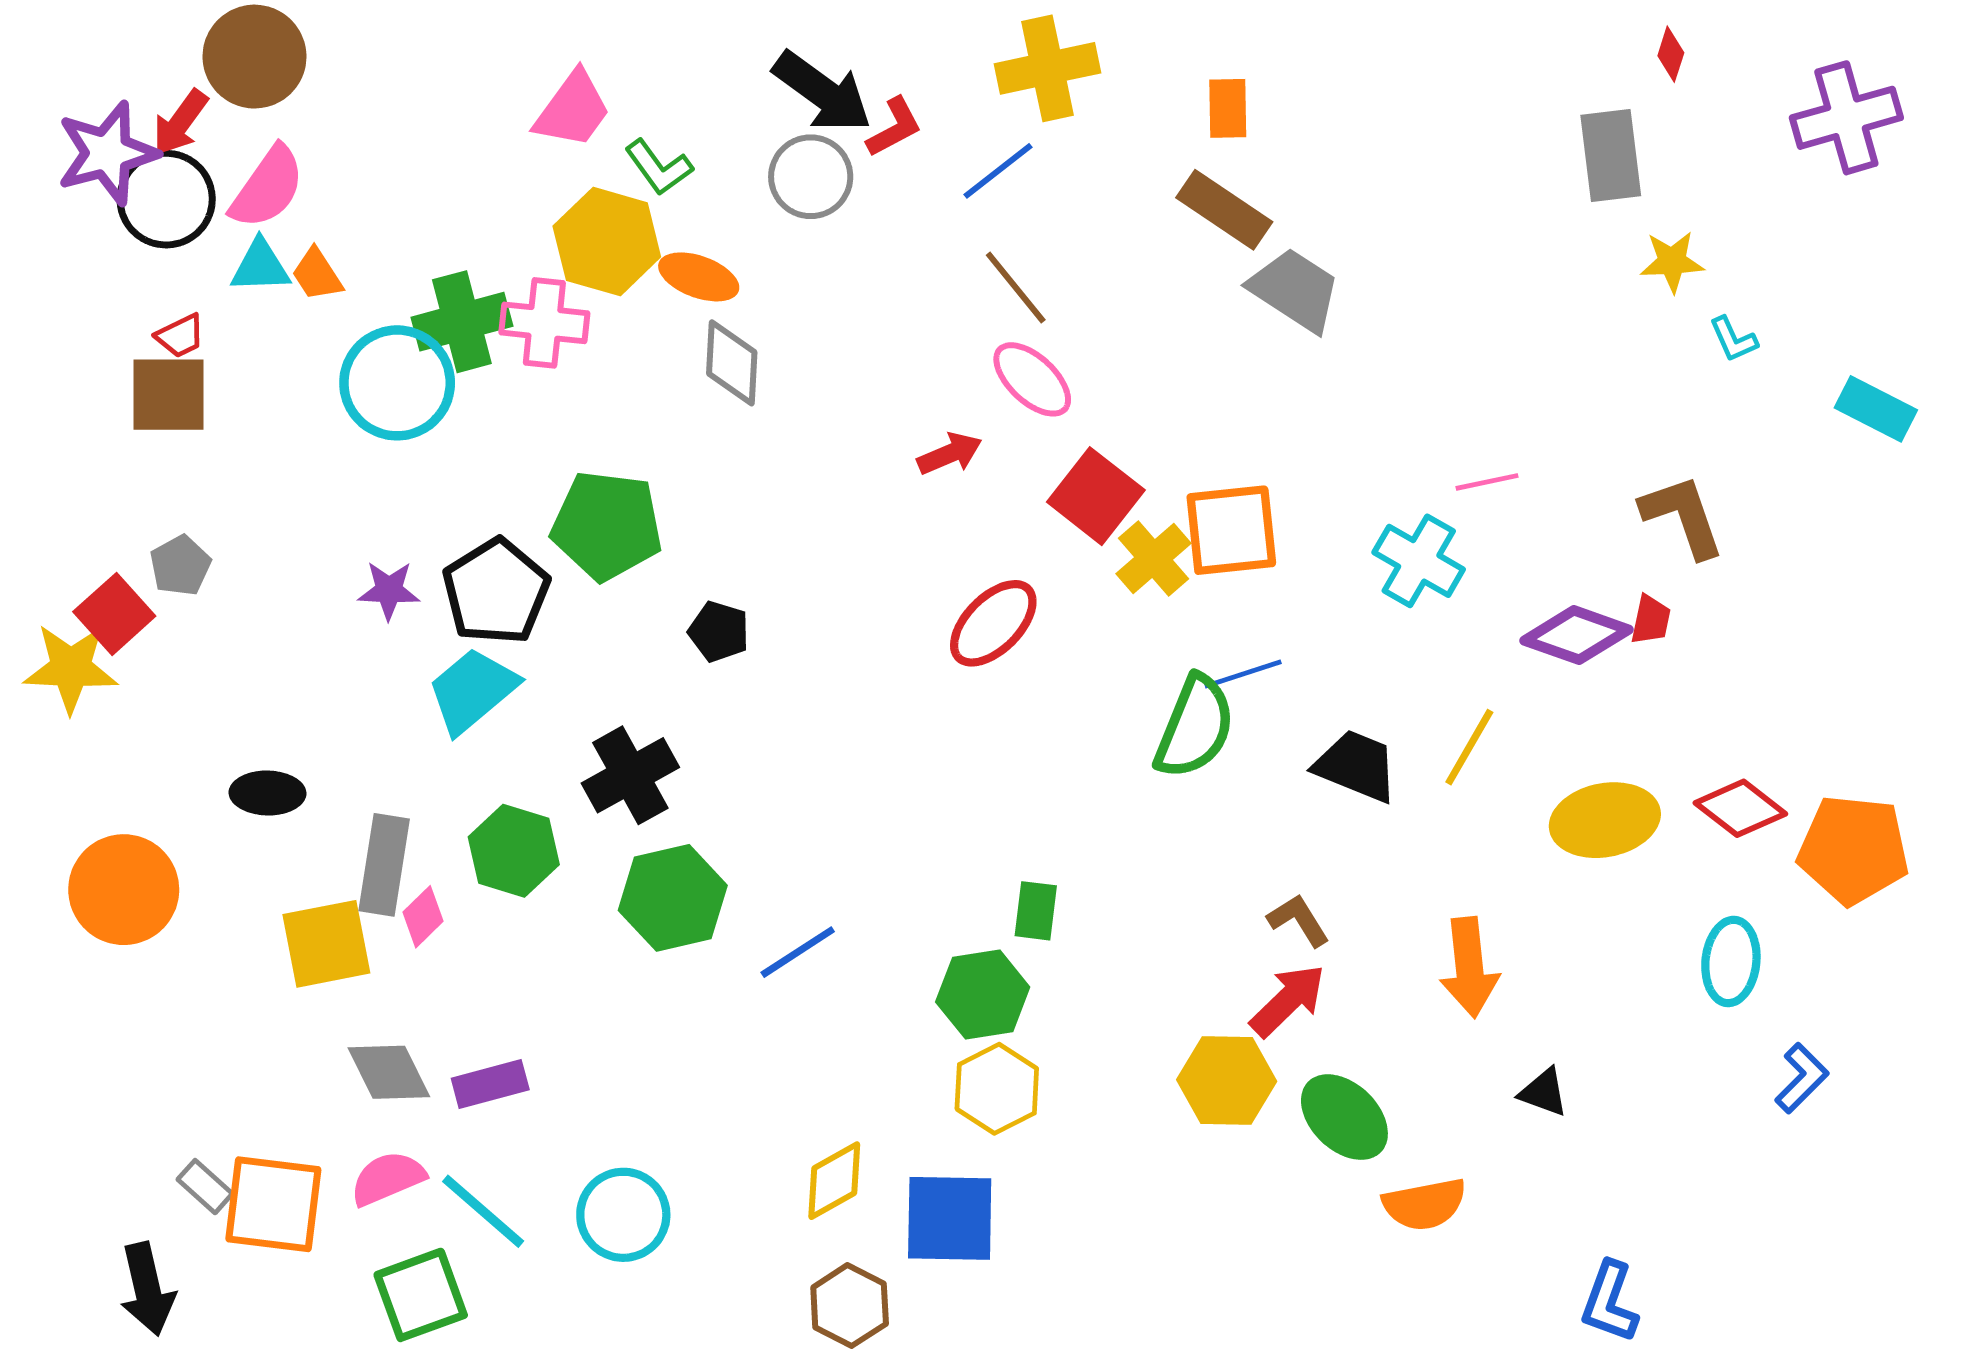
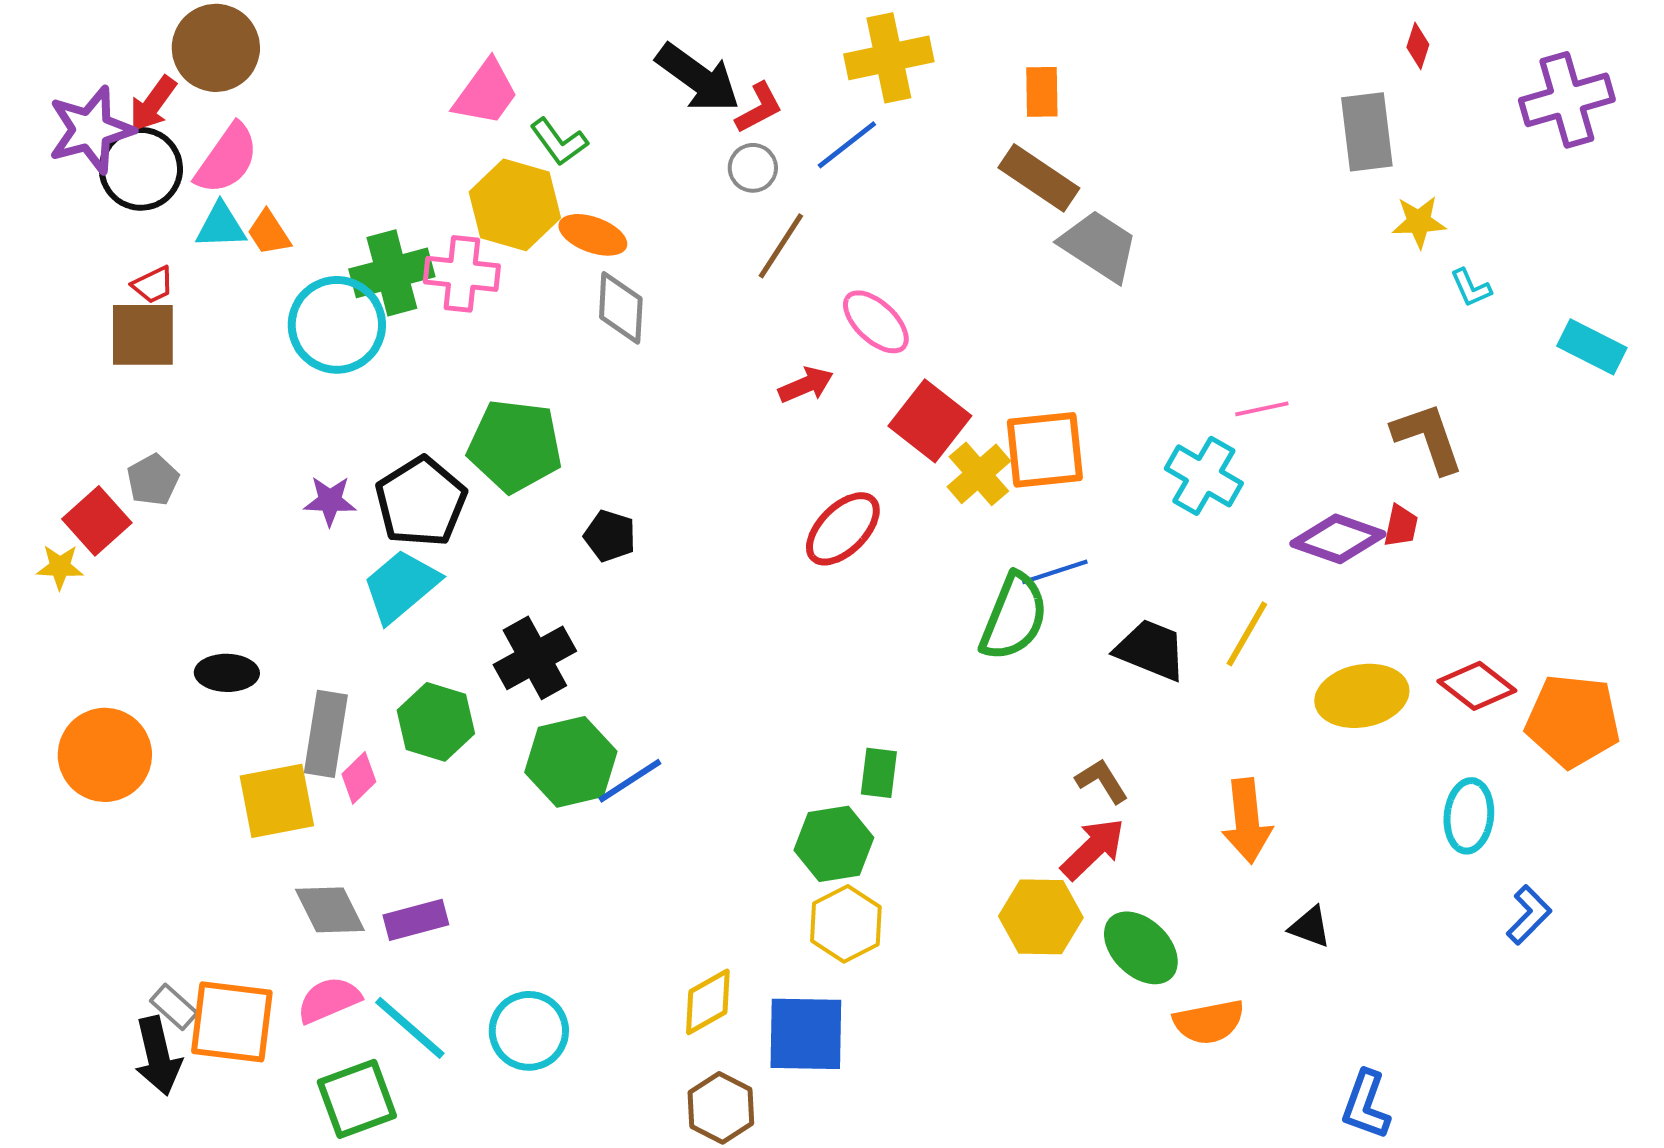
gray circle: (811, 177) -> (753, 168), moved, size x0.7
brown line: (1016, 288) -> (781, 246), moved, turned 72
yellow star: (71, 668) -> (60, 567), size x0.6
blue line: (798, 952) -> (630, 781), moved
black arrow: (147, 1289) -> (158, 1056), moved

